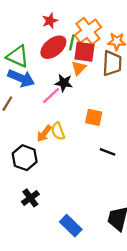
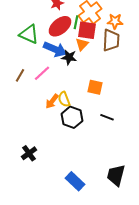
blue arrow: (21, 78) -> (55, 49), moved
pink line: (51, 96) -> (42, 73), moved
black hexagon: (25, 158) -> (72, 117), moved
black cross: (30, 198) -> (29, 153), moved

